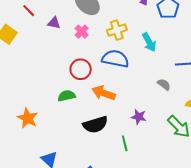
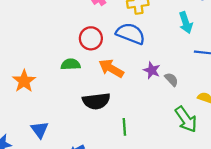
cyan arrow: (149, 42) -> (186, 23), moved
gray semicircle: (164, 84) -> (171, 79), moved
purple star: (139, 117) -> (152, 70), moved

